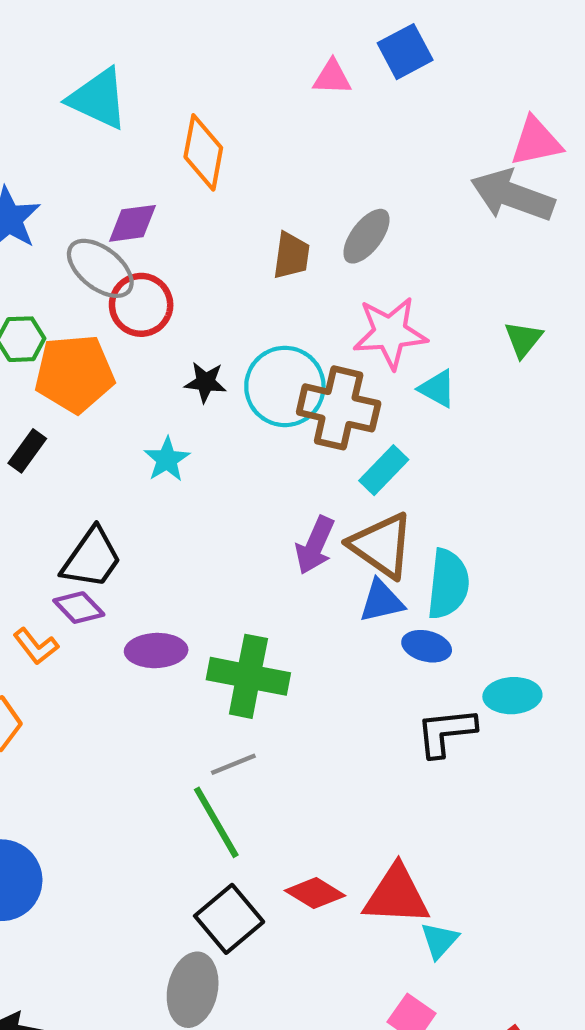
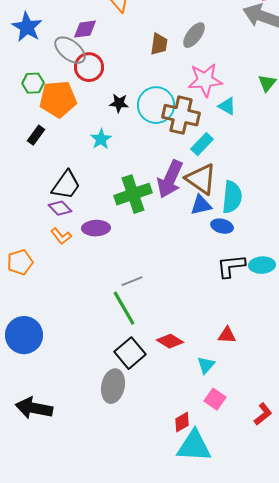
purple arrow: (315, 545) -> (170, 179), size x1.4
orange L-shape: (36, 646) -> (61, 236), moved
green cross: (248, 676) -> (133, 194), moved, turned -30
cyan ellipse: (512, 696) -> (262, 265), moved
red triangle: (397, 895) -> (227, 335), moved, size x0.6
cyan triangle: (439, 940) -> (206, 365), moved

